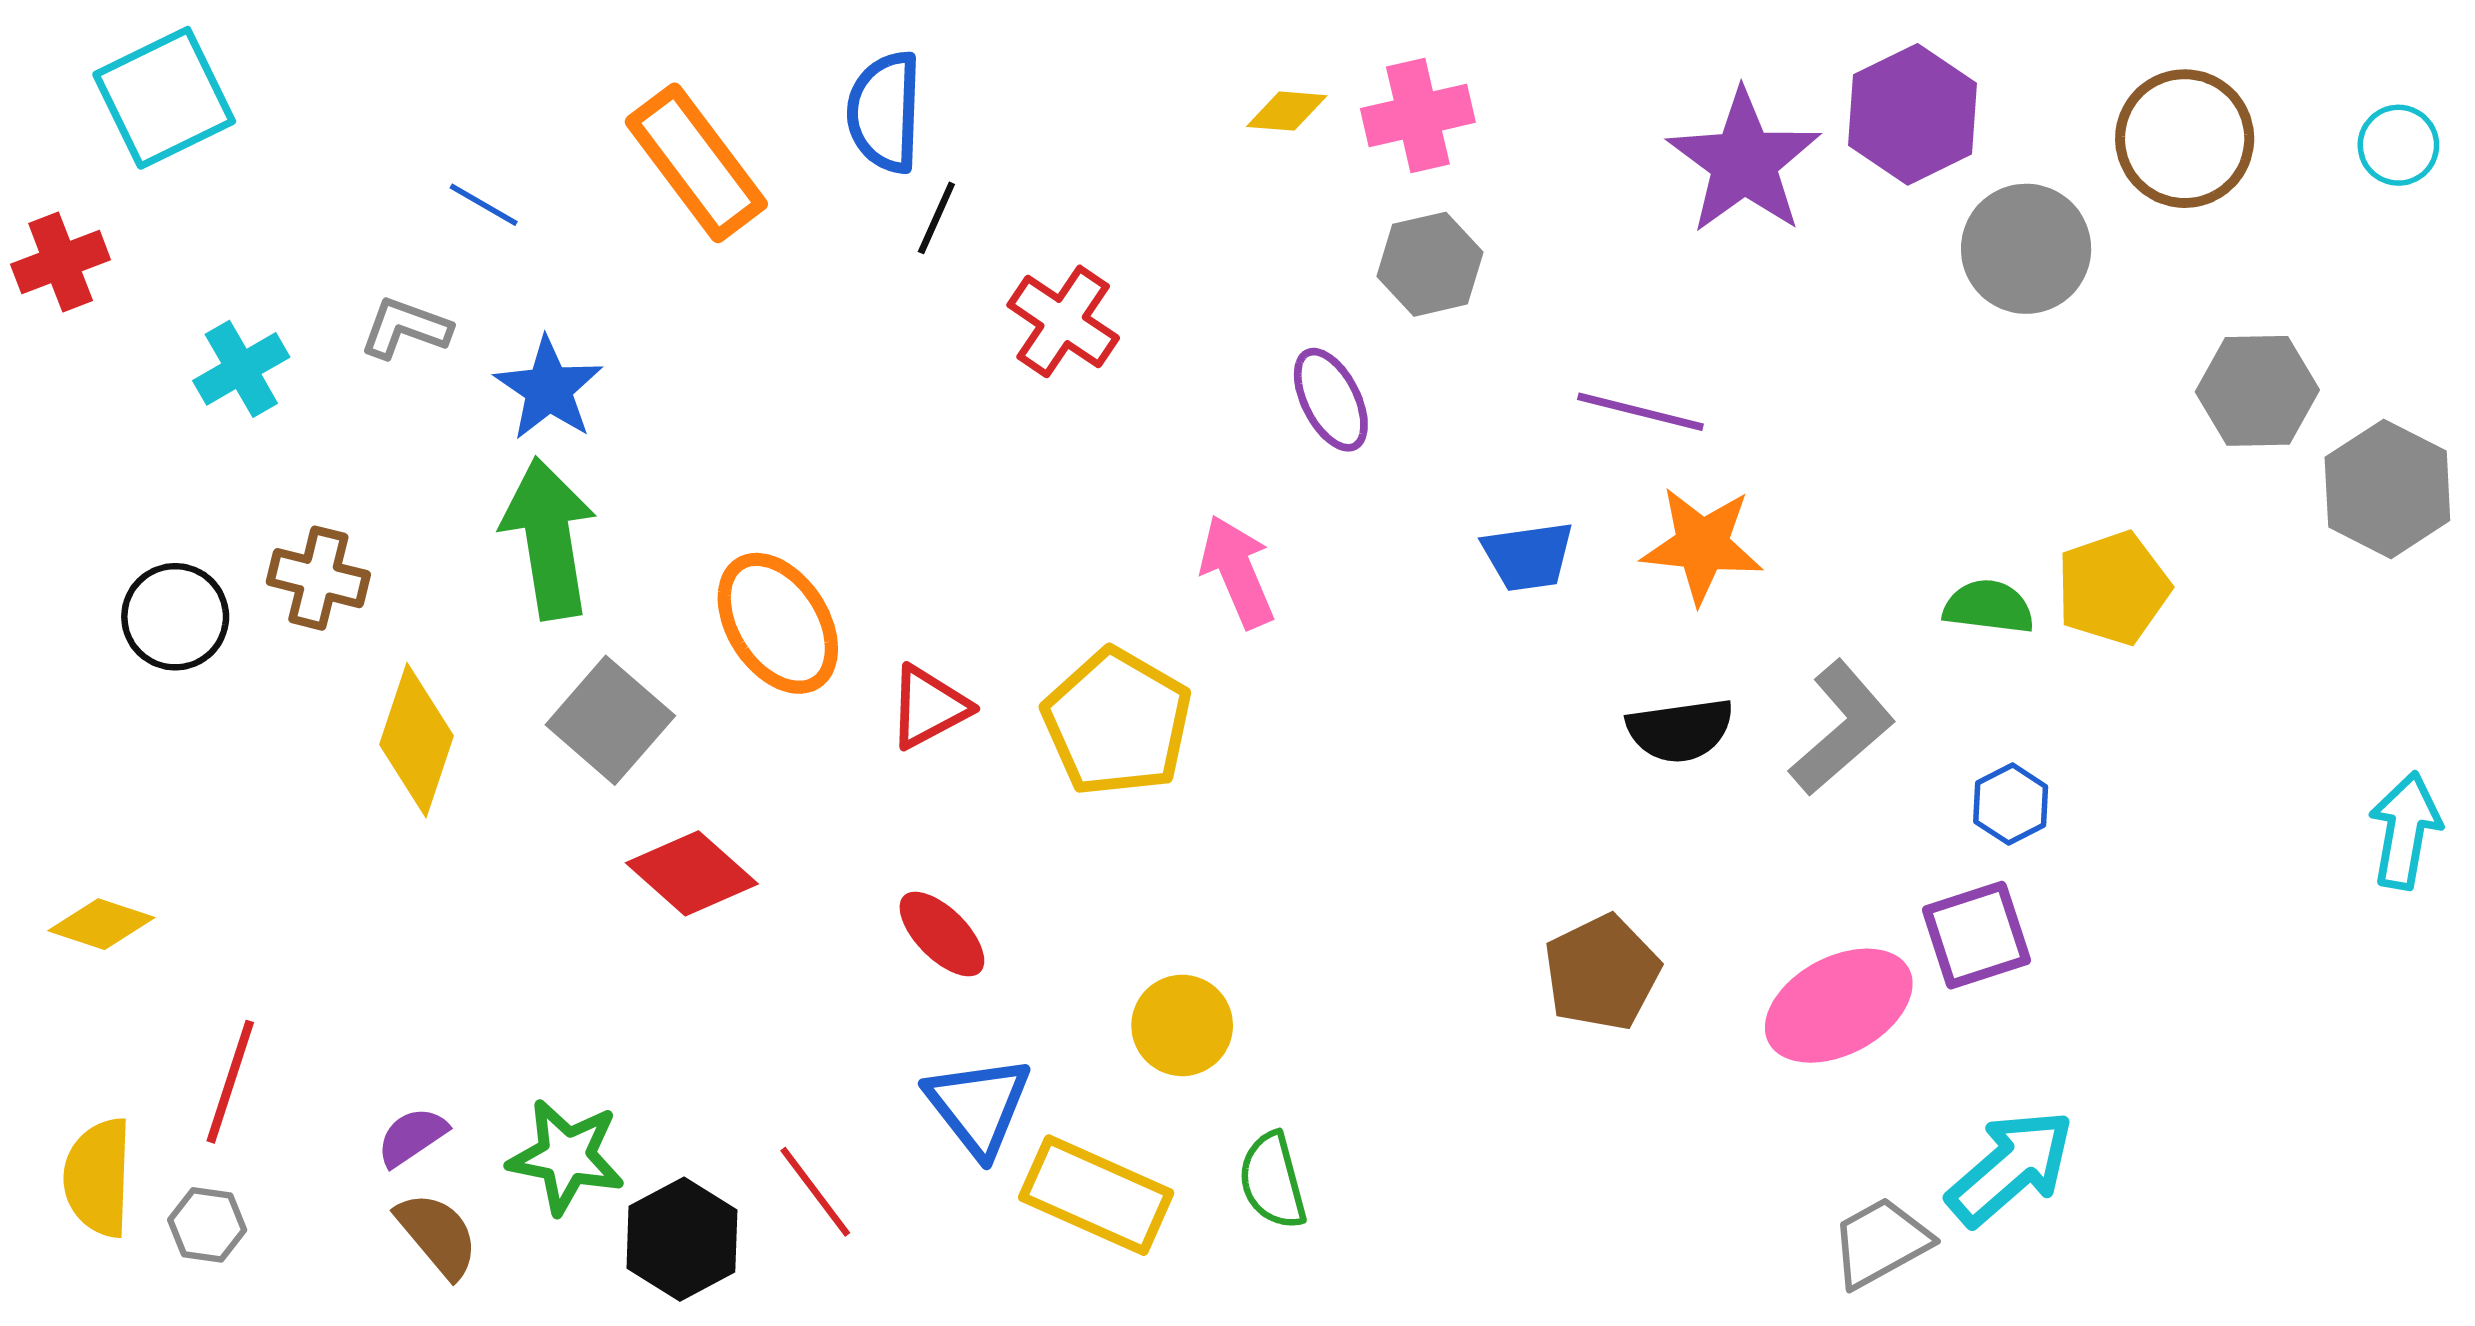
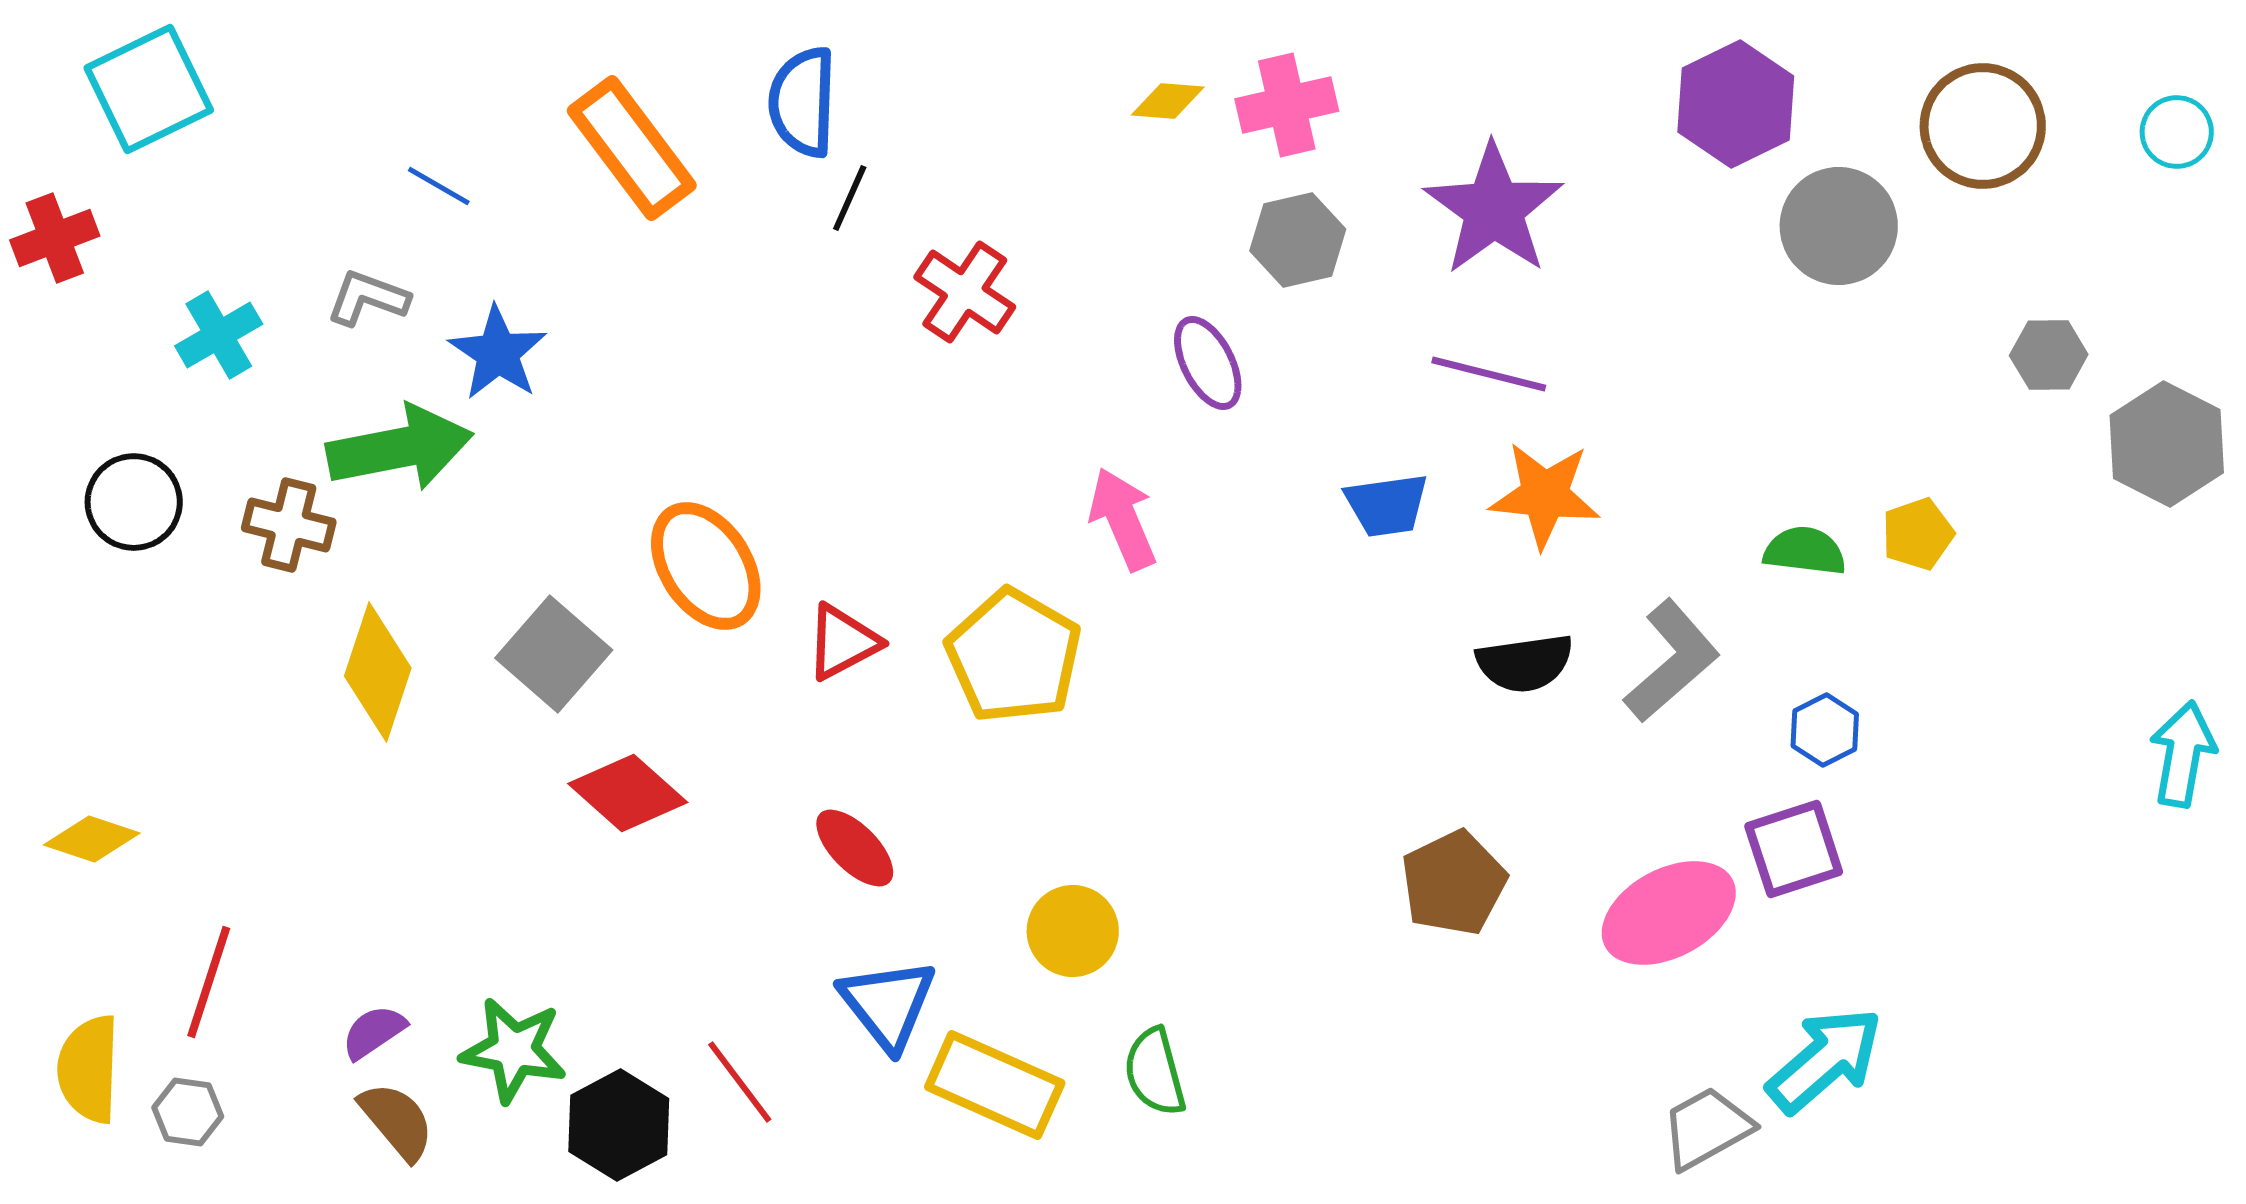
purple star: (1744, 162) -> (1494, 209), moved
gray hexagon: (2257, 391) -> (2049, 355), size x0.7
green arrow: (549, 539) -> (400, 448), moved, turned 88
yellow pentagon: (2113, 588) -> (1918, 534), size x0.7
black circle: (175, 617) -> (134, 502), moved

